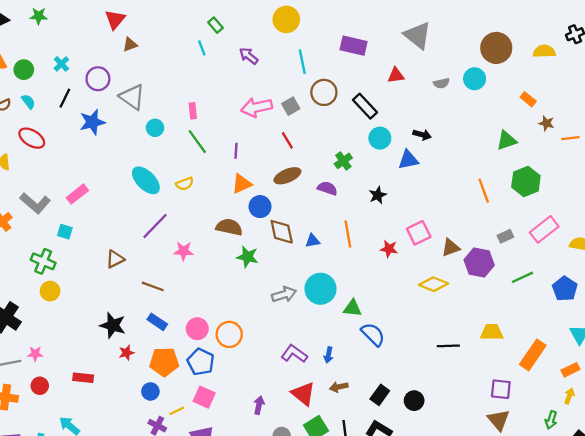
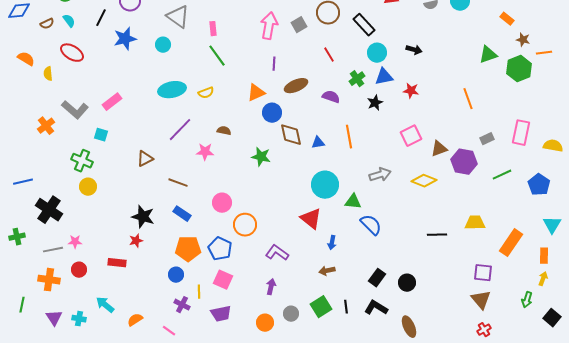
gray triangle: (132, 97) -> (178, 17), moved
pink arrow: (257, 107) -> (269, 26), turned 112
cyan circle: (155, 128) -> (163, 45), moved
red line: (287, 140) -> (329, 55), moved
purple line: (236, 151) -> (274, 64), moved
blue triangle: (408, 160) -> (384, 77), moved
green cross: (343, 161) -> (357, 79), moved
cyan ellipse: (146, 180) -> (172, 90), turned -56
green hexagon: (526, 181) -> (519, 69), moved
brown semicircle: (229, 227) -> (224, 131), moved, size x0.6
pink rectangle: (544, 229) -> (521, 133), turned -40
red star: (389, 249) -> (411, 91), moved
gray arrow: (284, 294) -> (380, 175), moved
pink circle: (197, 329) -> (222, 203), moved
red star: (126, 353) -> (136, 241), moved
purple L-shape: (294, 354) -> (277, 253), moved
orange rectangle: (570, 370) -> (544, 256), turned -63
brown arrow: (339, 387) -> (327, 271), moved
red triangle: (303, 394) -> (311, 219), moved
yellow line: (177, 411) -> (199, 292), turned -64

